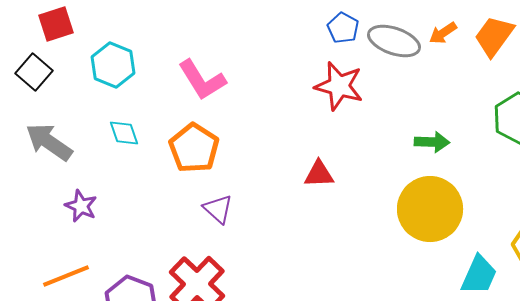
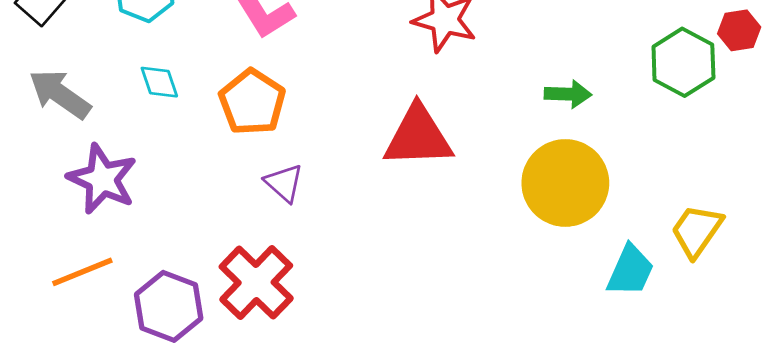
red triangle: (319, 174) -> (418, 137), size x1.8
purple star: (81, 206) -> (102, 179), size x1.6

